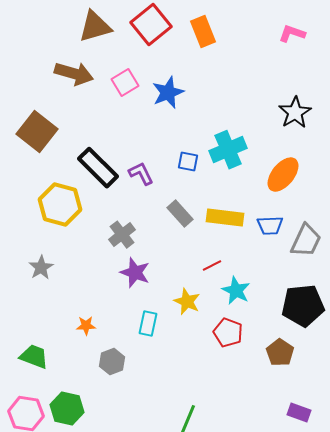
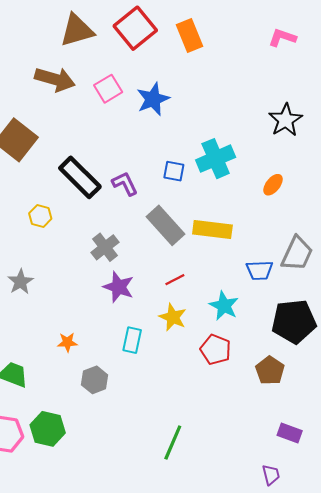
orange ellipse: (283, 175) -> (273, 185), size x0.6
yellow hexagon: (60, 205) -> (40, 216), size x0.5
gray rectangle: (180, 214) -> (166, 225), size x1.4
blue trapezoid: (270, 226) -> (259, 270), moved
red line: (212, 266) -> (175, 280), moved

